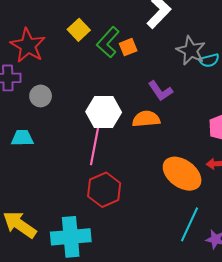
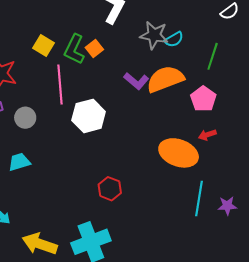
orange semicircle: (146, 119) -> (165, 79), moved, size x1.4
pink line: (95, 145) -> (60, 85), moved
red hexagon: (104, 190) -> (110, 189), size x0.7

